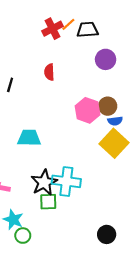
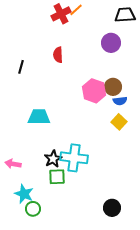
black trapezoid: (88, 30) -> (125, 15), moved
yellow square: (114, 143) -> (119, 122), size x0.6
black star: (44, 182) -> (53, 159), size x0.7

